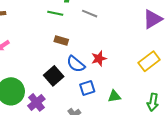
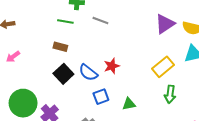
brown rectangle: (61, 41) -> (60, 47), moved
black square: (54, 76) -> (63, 74), moved
green arrow: (153, 102) -> (170, 94), moved

